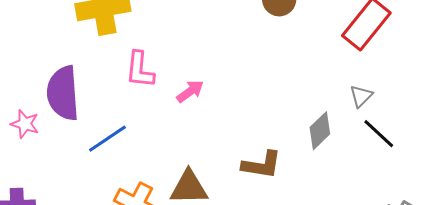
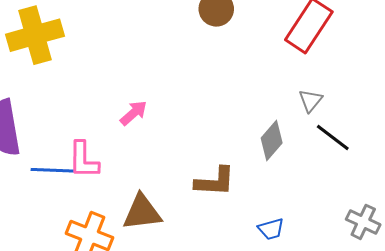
pink L-shape: (140, 70) -> (84, 160), moved
blue line: (107, 139) -> (53, 170), turned 42

